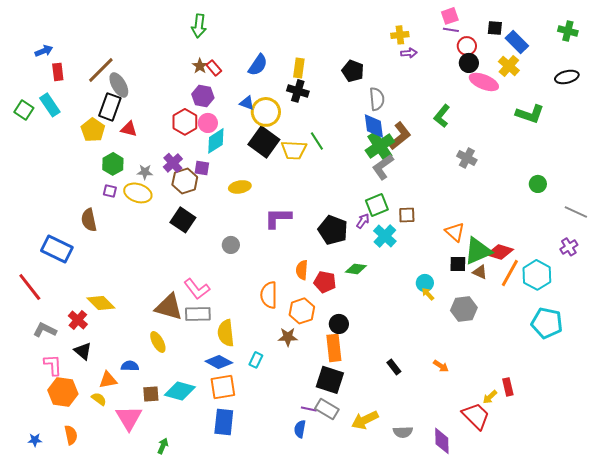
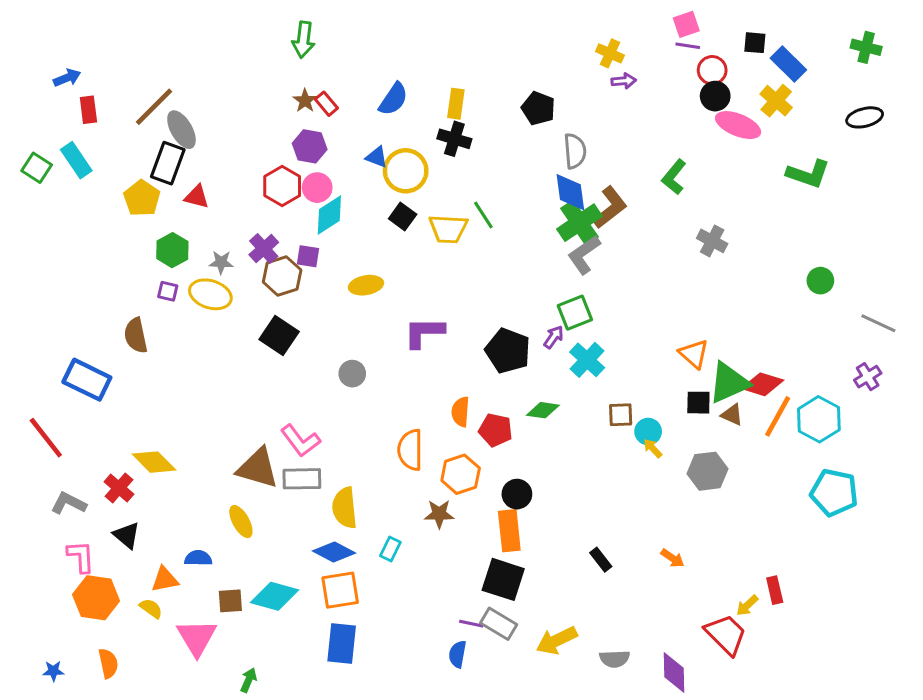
yellow cross: (400, 35) -> (610, 53), turned 30
black square: (264, 142) -> (403, 217), size x0.6
brown square: (407, 215) -> (621, 415), moved

